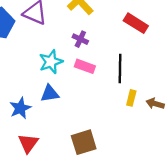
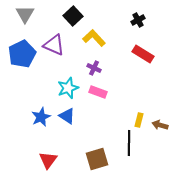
black line: (120, 69) -> (129, 143), moved
blue triangle: (50, 93) -> (67, 116), turned 42
blue star: (20, 108) -> (41, 117), moved

